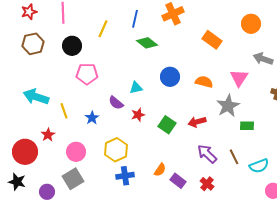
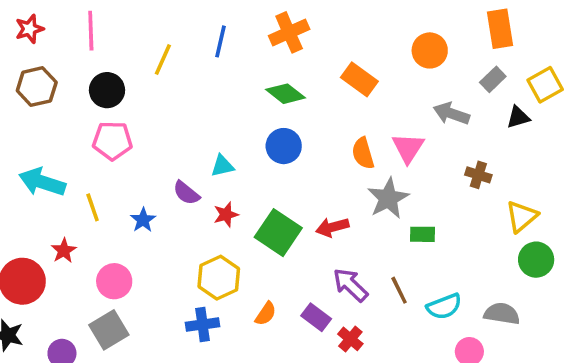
green diamond: (147, 43) -> (285, 94), moved
pink pentagon: (87, 74) -> (112, 141), moved
orange semicircle: (204, 82) -> (363, 153), moved, turned -120
green square: (167, 125) -> (278, 233), size x1.4
yellow hexagon: (116, 150) -> (219, 278), moved
purple rectangle: (178, 181) -> (316, 317), moved

